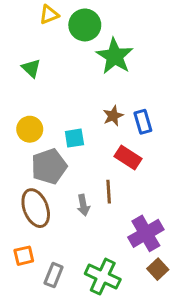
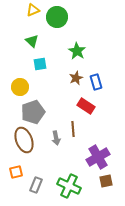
green star: (115, 56) -> (77, 51), moved, size x0.7
green triangle: (31, 68) -> (32, 41), moved
cyan square: (74, 138) -> (40, 64), moved
brown square: (158, 269) -> (106, 181), turned 32

